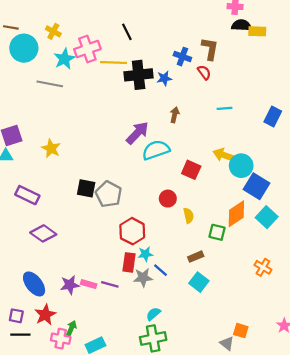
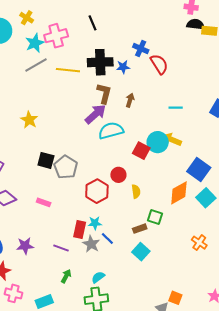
brown L-shape: (210, 49) -> (104, 93), moved
yellow line: (114, 62) -> (68, 70), moved
red semicircle: (204, 72) -> (159, 64), size x1.5
gray line: (50, 84) -> (36, 65), moved, turned -45
cyan line: (225, 108) -> (176, 108), moved
yellow star: (51, 148) -> (29, 120), moved
cyan circle: (241, 166) -> (158, 142), moved
red hexagon: (132, 231) -> (97, 191), moved
green square: (217, 232) -> (155, 217), moved
gray star: (143, 278) -> (91, 244), turned 30
pink rectangle: (89, 284) -> (44, 202), moved
green arrow: (71, 328) -> (66, 276), moved

